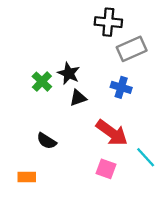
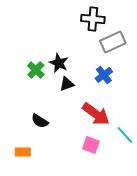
blue cross: (121, 87) -> (104, 75), turned 36

